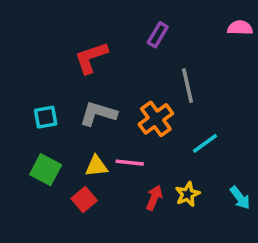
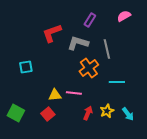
pink semicircle: (240, 28) -> (124, 16), moved, turned -32
gray L-shape: (98, 114) -> (78, 43), moved
cyan line: (205, 143) -> (117, 82), turned 35
green square: (46, 170) -> (16, 113), moved
cyan arrow: (240, 198) -> (128, 114), moved

